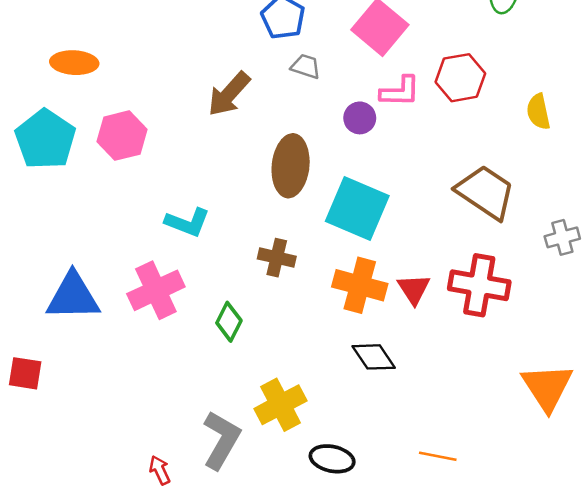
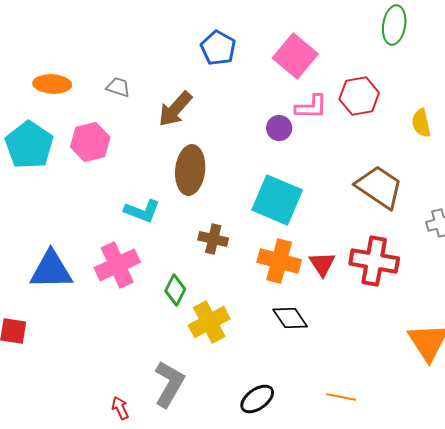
gray trapezoid: (306, 66) -> (118, 87), moved
brown ellipse: (291, 166) -> (190, 170), moved
yellow cross: (281, 405) -> (209, 322), moved
black ellipse: (332, 459) -> (257, 399), turned -48

